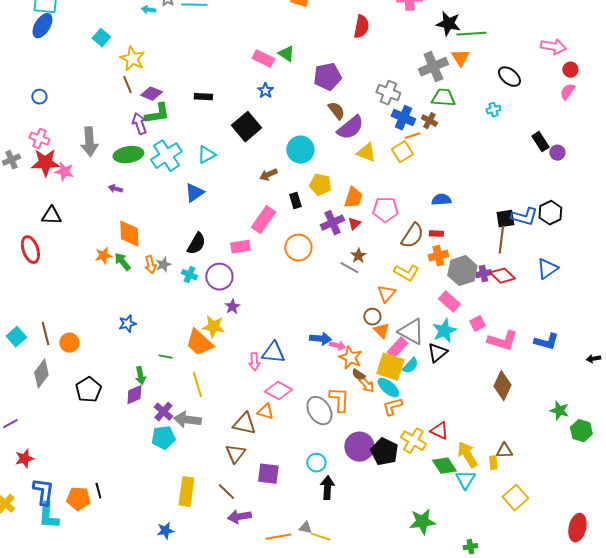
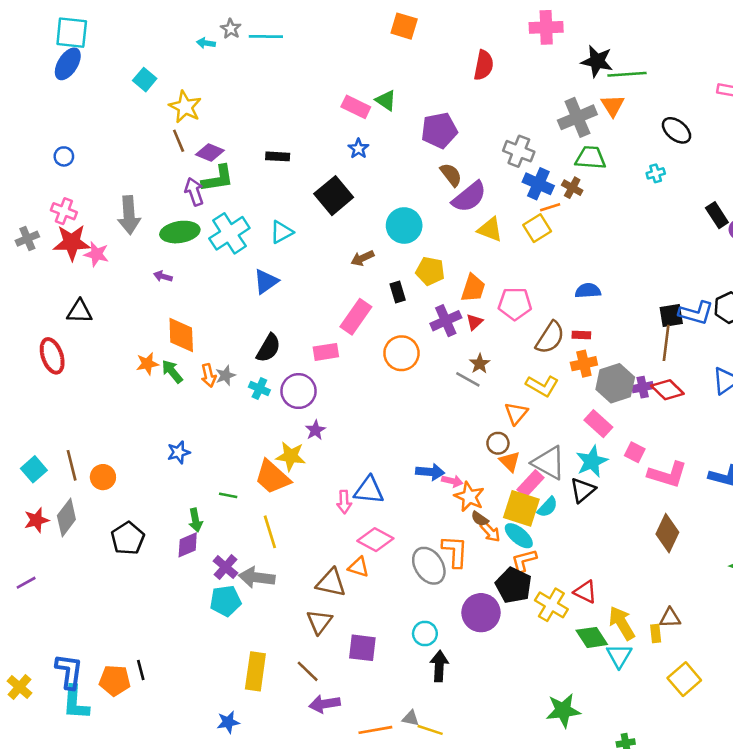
pink square: (477, 324) -> (635, 452), turned -35
black pentagon: (384, 452) -> (514, 585), moved
red star: (24, 459) -> (36, 520), moved

